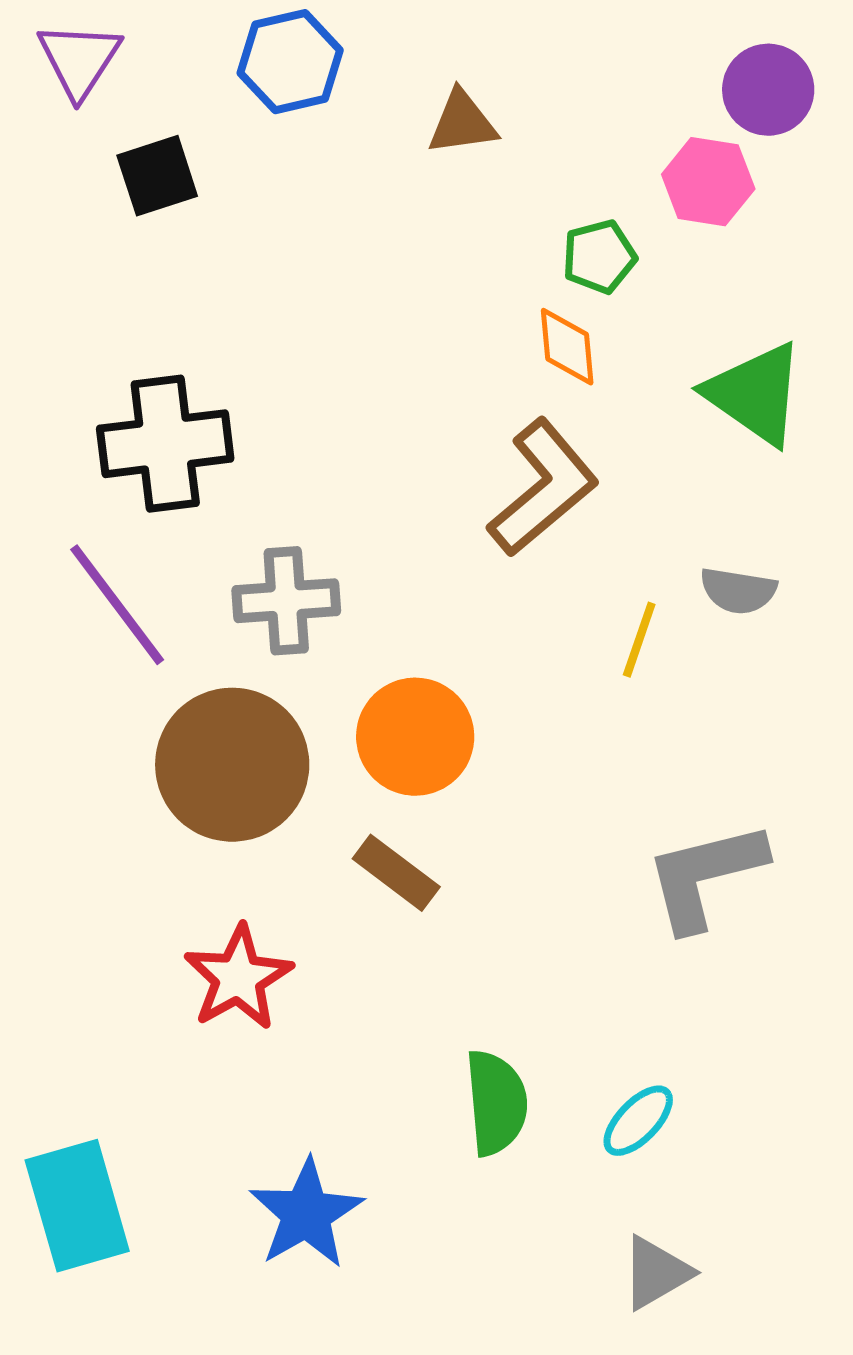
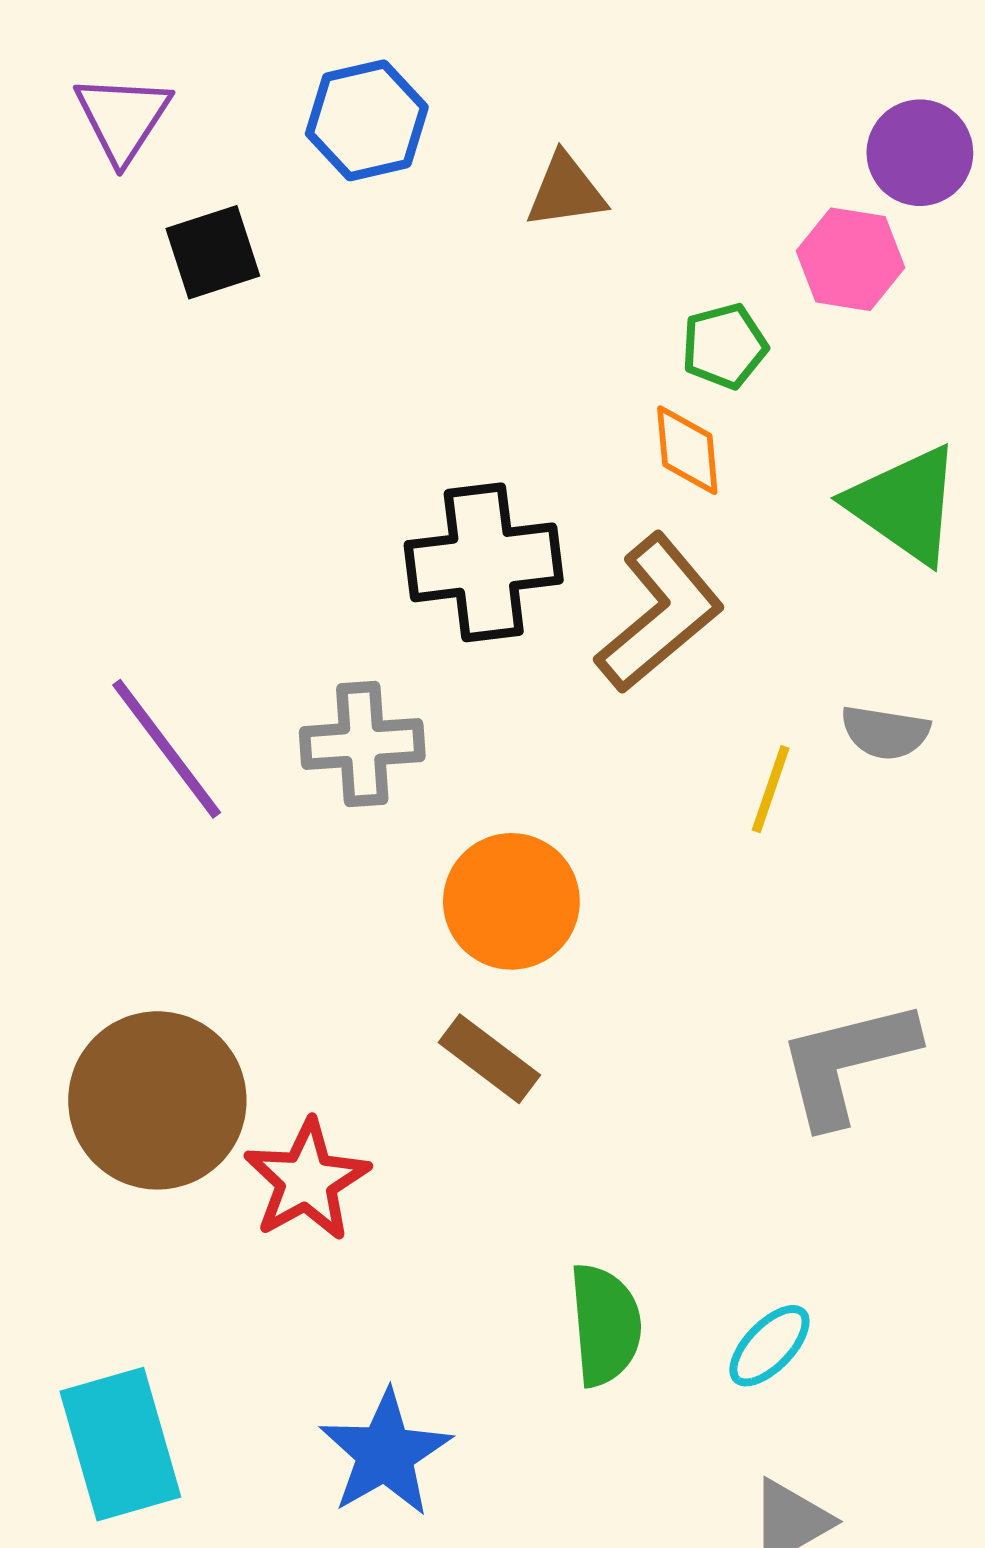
black cross: (165, 444) -> (484, 562), moved
brown circle: (232, 765) -> (157, 1100), moved

